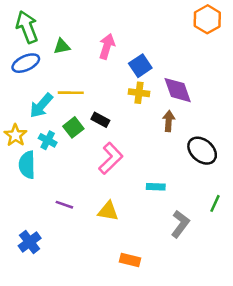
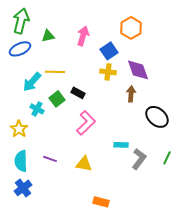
orange hexagon: (207, 19) -> (131, 28), moved
green arrow: (27, 27) -> (21, 21), turned 35
yellow star: (15, 135) -> (19, 129), moved
cyan semicircle: (27, 165) -> (21, 161), moved
gray L-shape: (180, 224) -> (139, 159), moved

